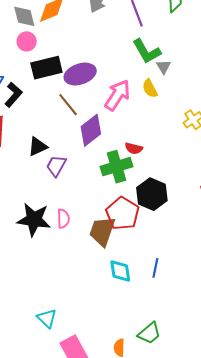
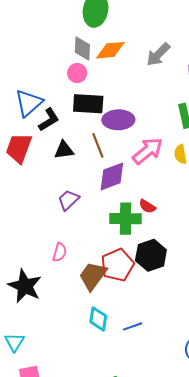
black triangle: (38, 147) -> (64, 150), moved
black star: (34, 220) -> (25, 286), moved
blue line: (155, 268) -> (133, 326), turned 42

